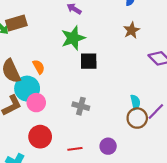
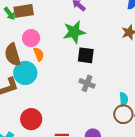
pink circle: (36, 103) -> (31, 38), moved
gray cross: (81, 106) -> (87, 83), moved

